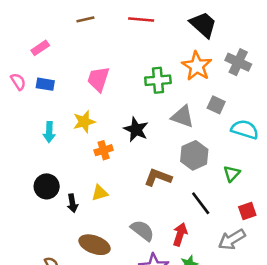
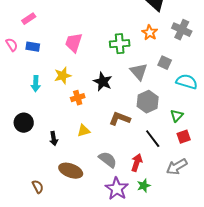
orange star: (197, 66) -> (150, 33), size x0.7
gray triangle: (183, 117) -> (139, 72), turned 30
black circle: (47, 186) -> (24, 123), moved
yellow triangle: (100, 193) -> (84, 131), moved
red square: (247, 211) -> (184, 137), moved

